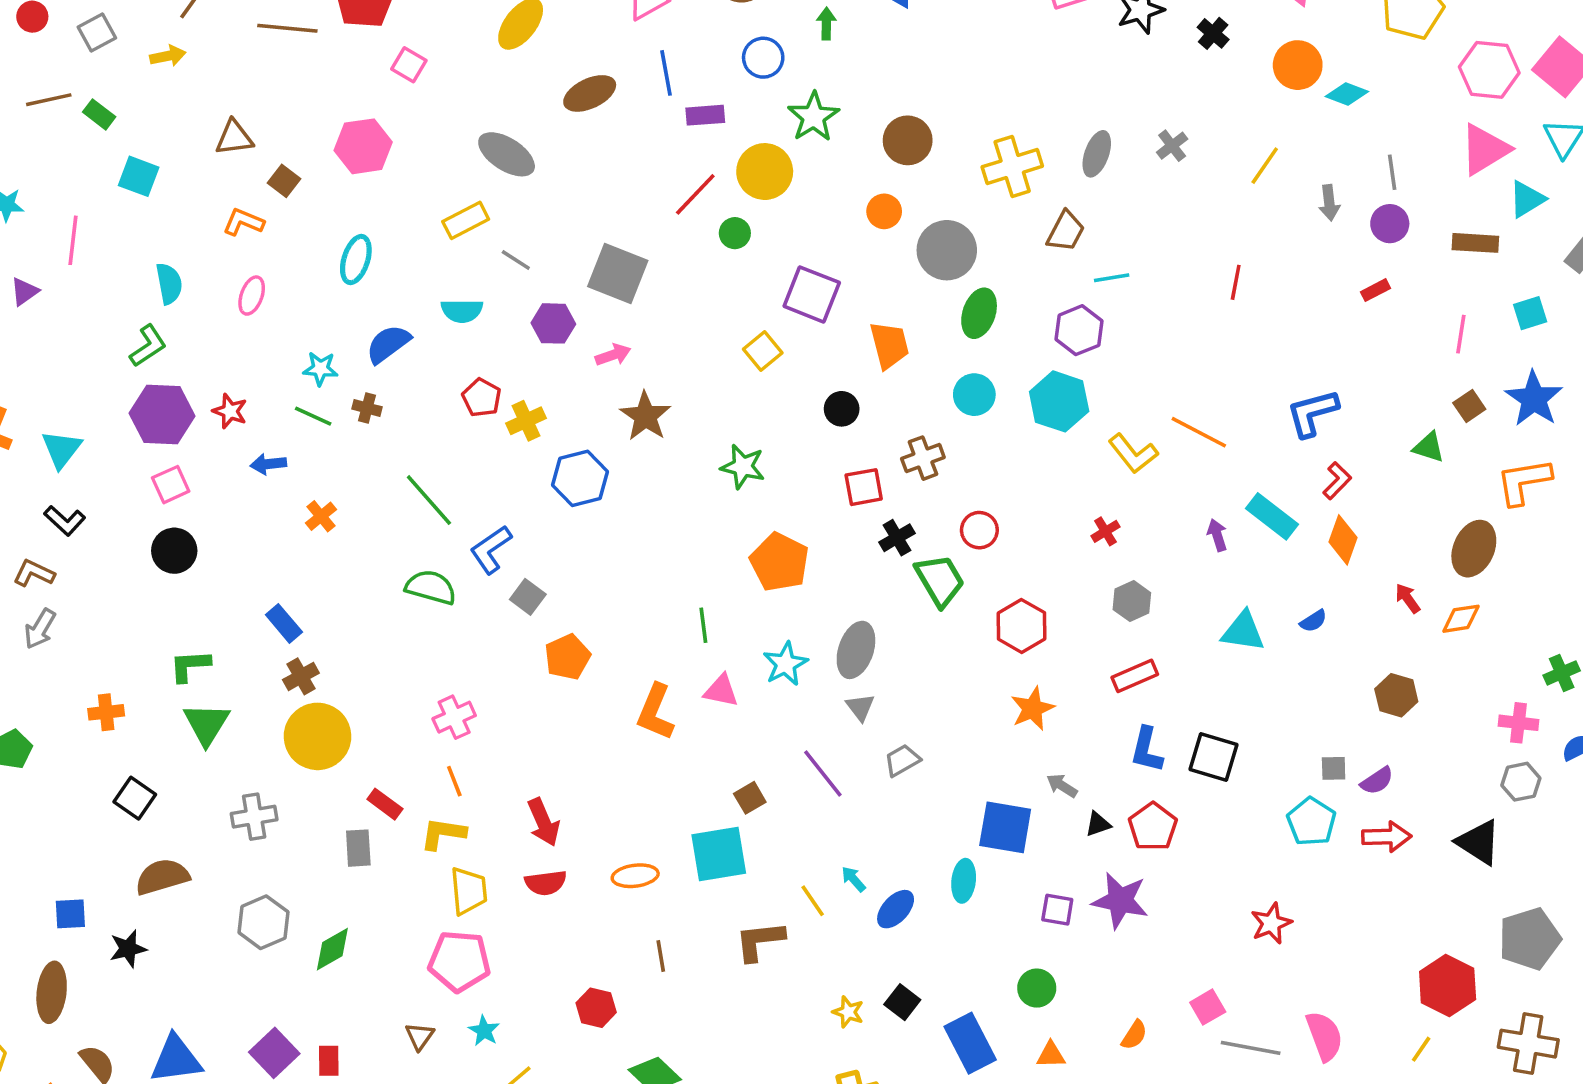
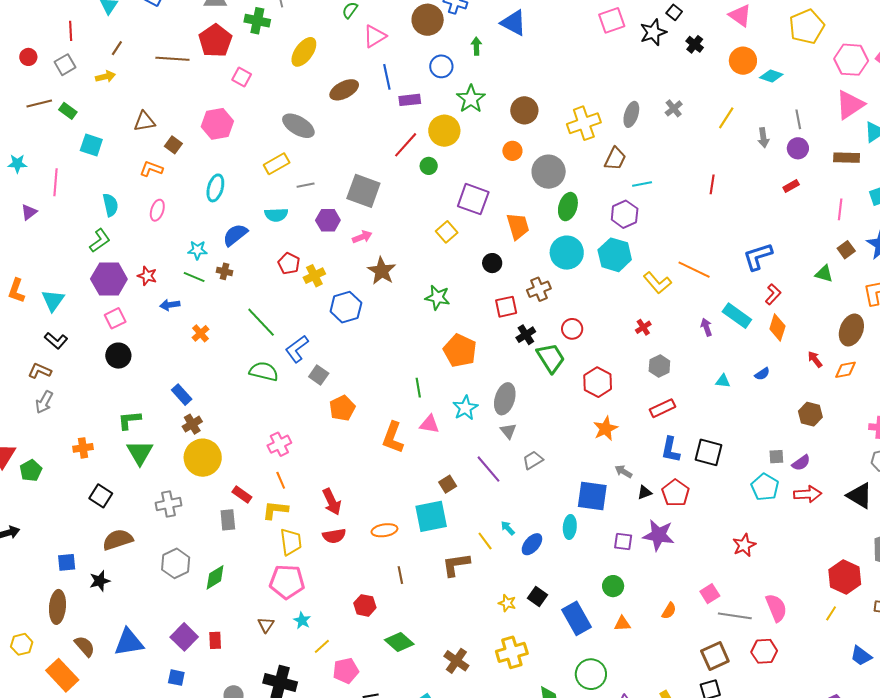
gray line: (516, 260) -> (306, 185), turned -42
cyan circle: (974, 395) -> (567, 253), size x1.4
cyan triangle: (1243, 631) -> (723, 381), size x0.6

